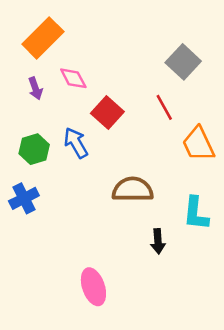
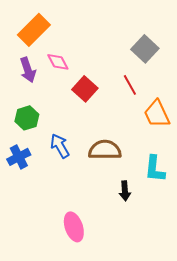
purple arrow: (35, 88) -> (28, 70), size x1.4
blue arrow: (76, 143) -> (60, 146), moved

